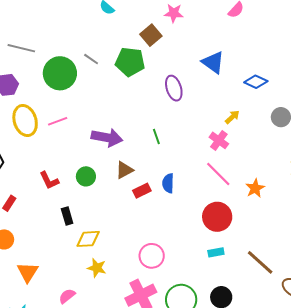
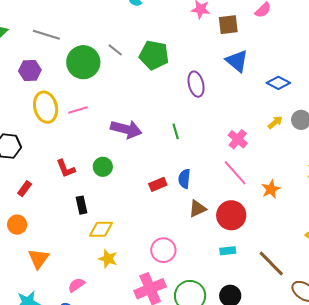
brown square: (151, 35) -> (228, 25), moved, turned 30
yellow arrow: (232, 117) -> (275, 122), moved
brown triangle: (124, 170) -> (197, 209), moved

